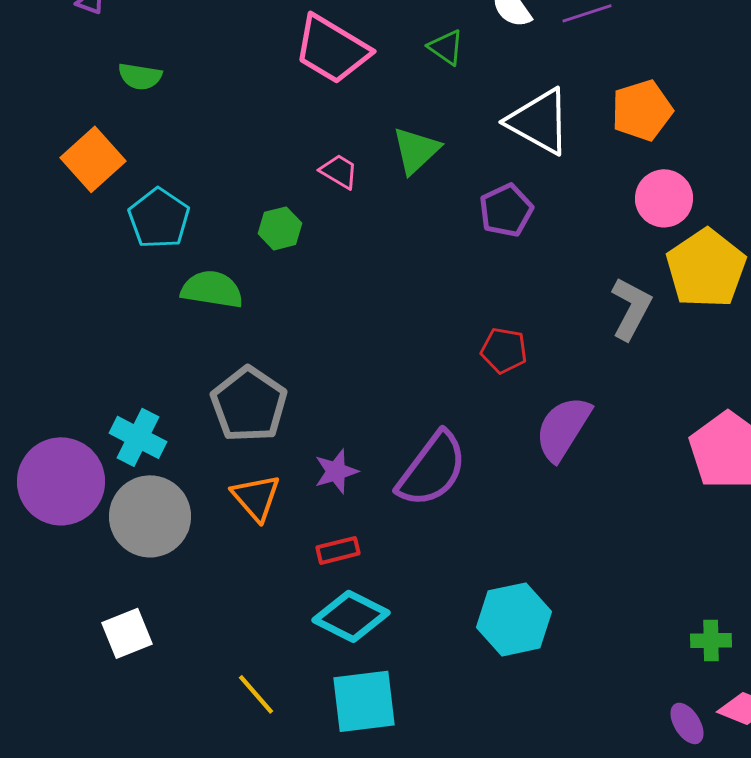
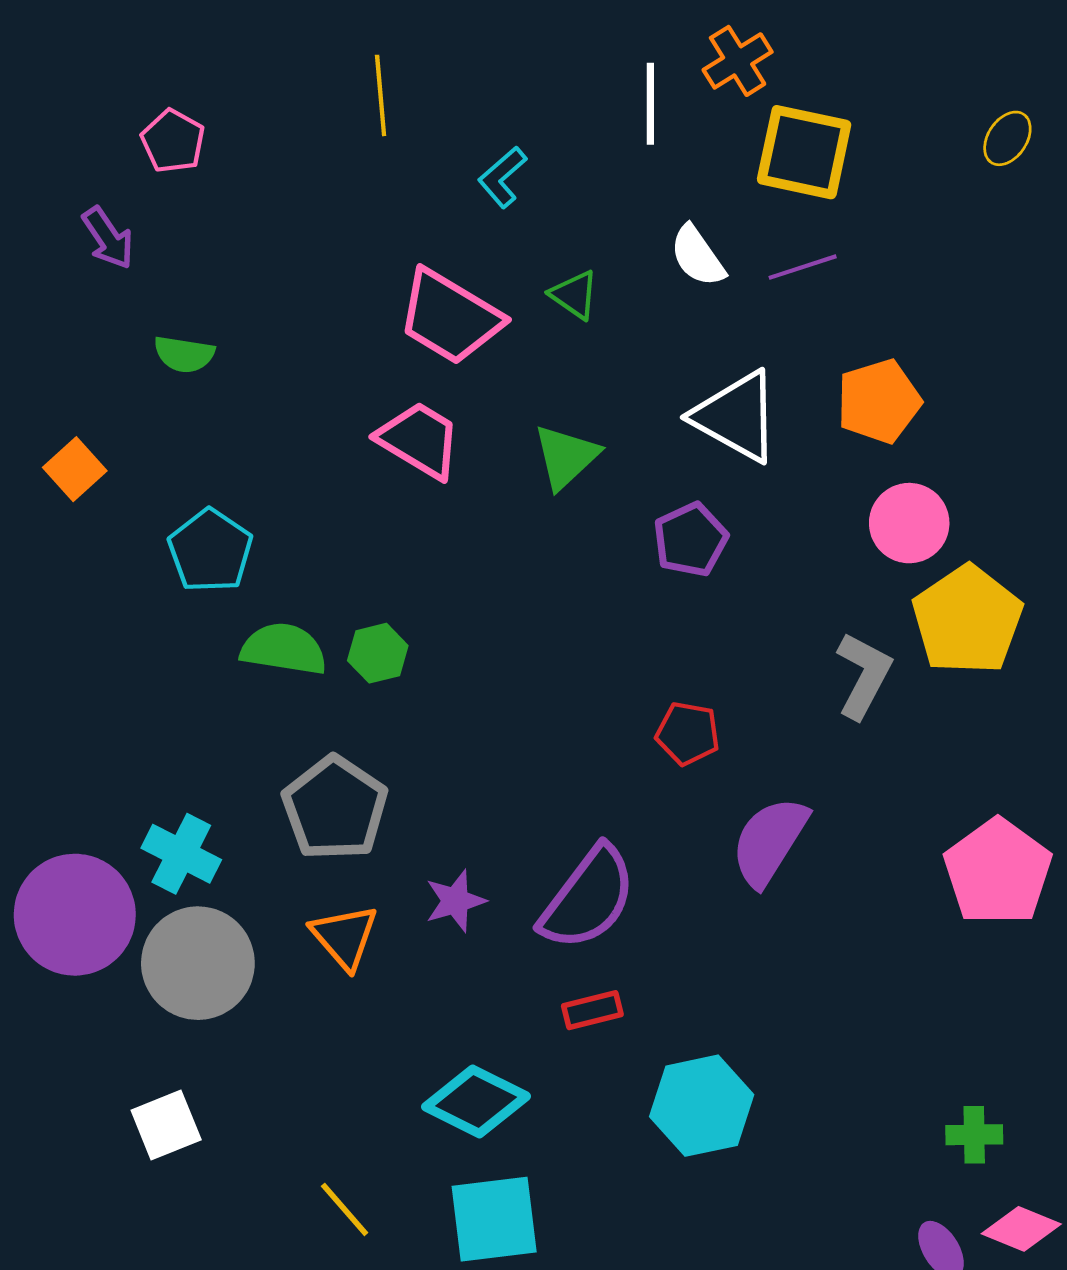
green triangle: (446, 47) -> (574, 295), moved
orange square: (93, 159) -> (75, 469), moved, size x0.7
pink trapezoid: (339, 171) -> (419, 440), moved, size x1.6
green hexagon: (280, 228) -> (378, 653), moved
red rectangle: (338, 550) -> (592, 1010), moved

